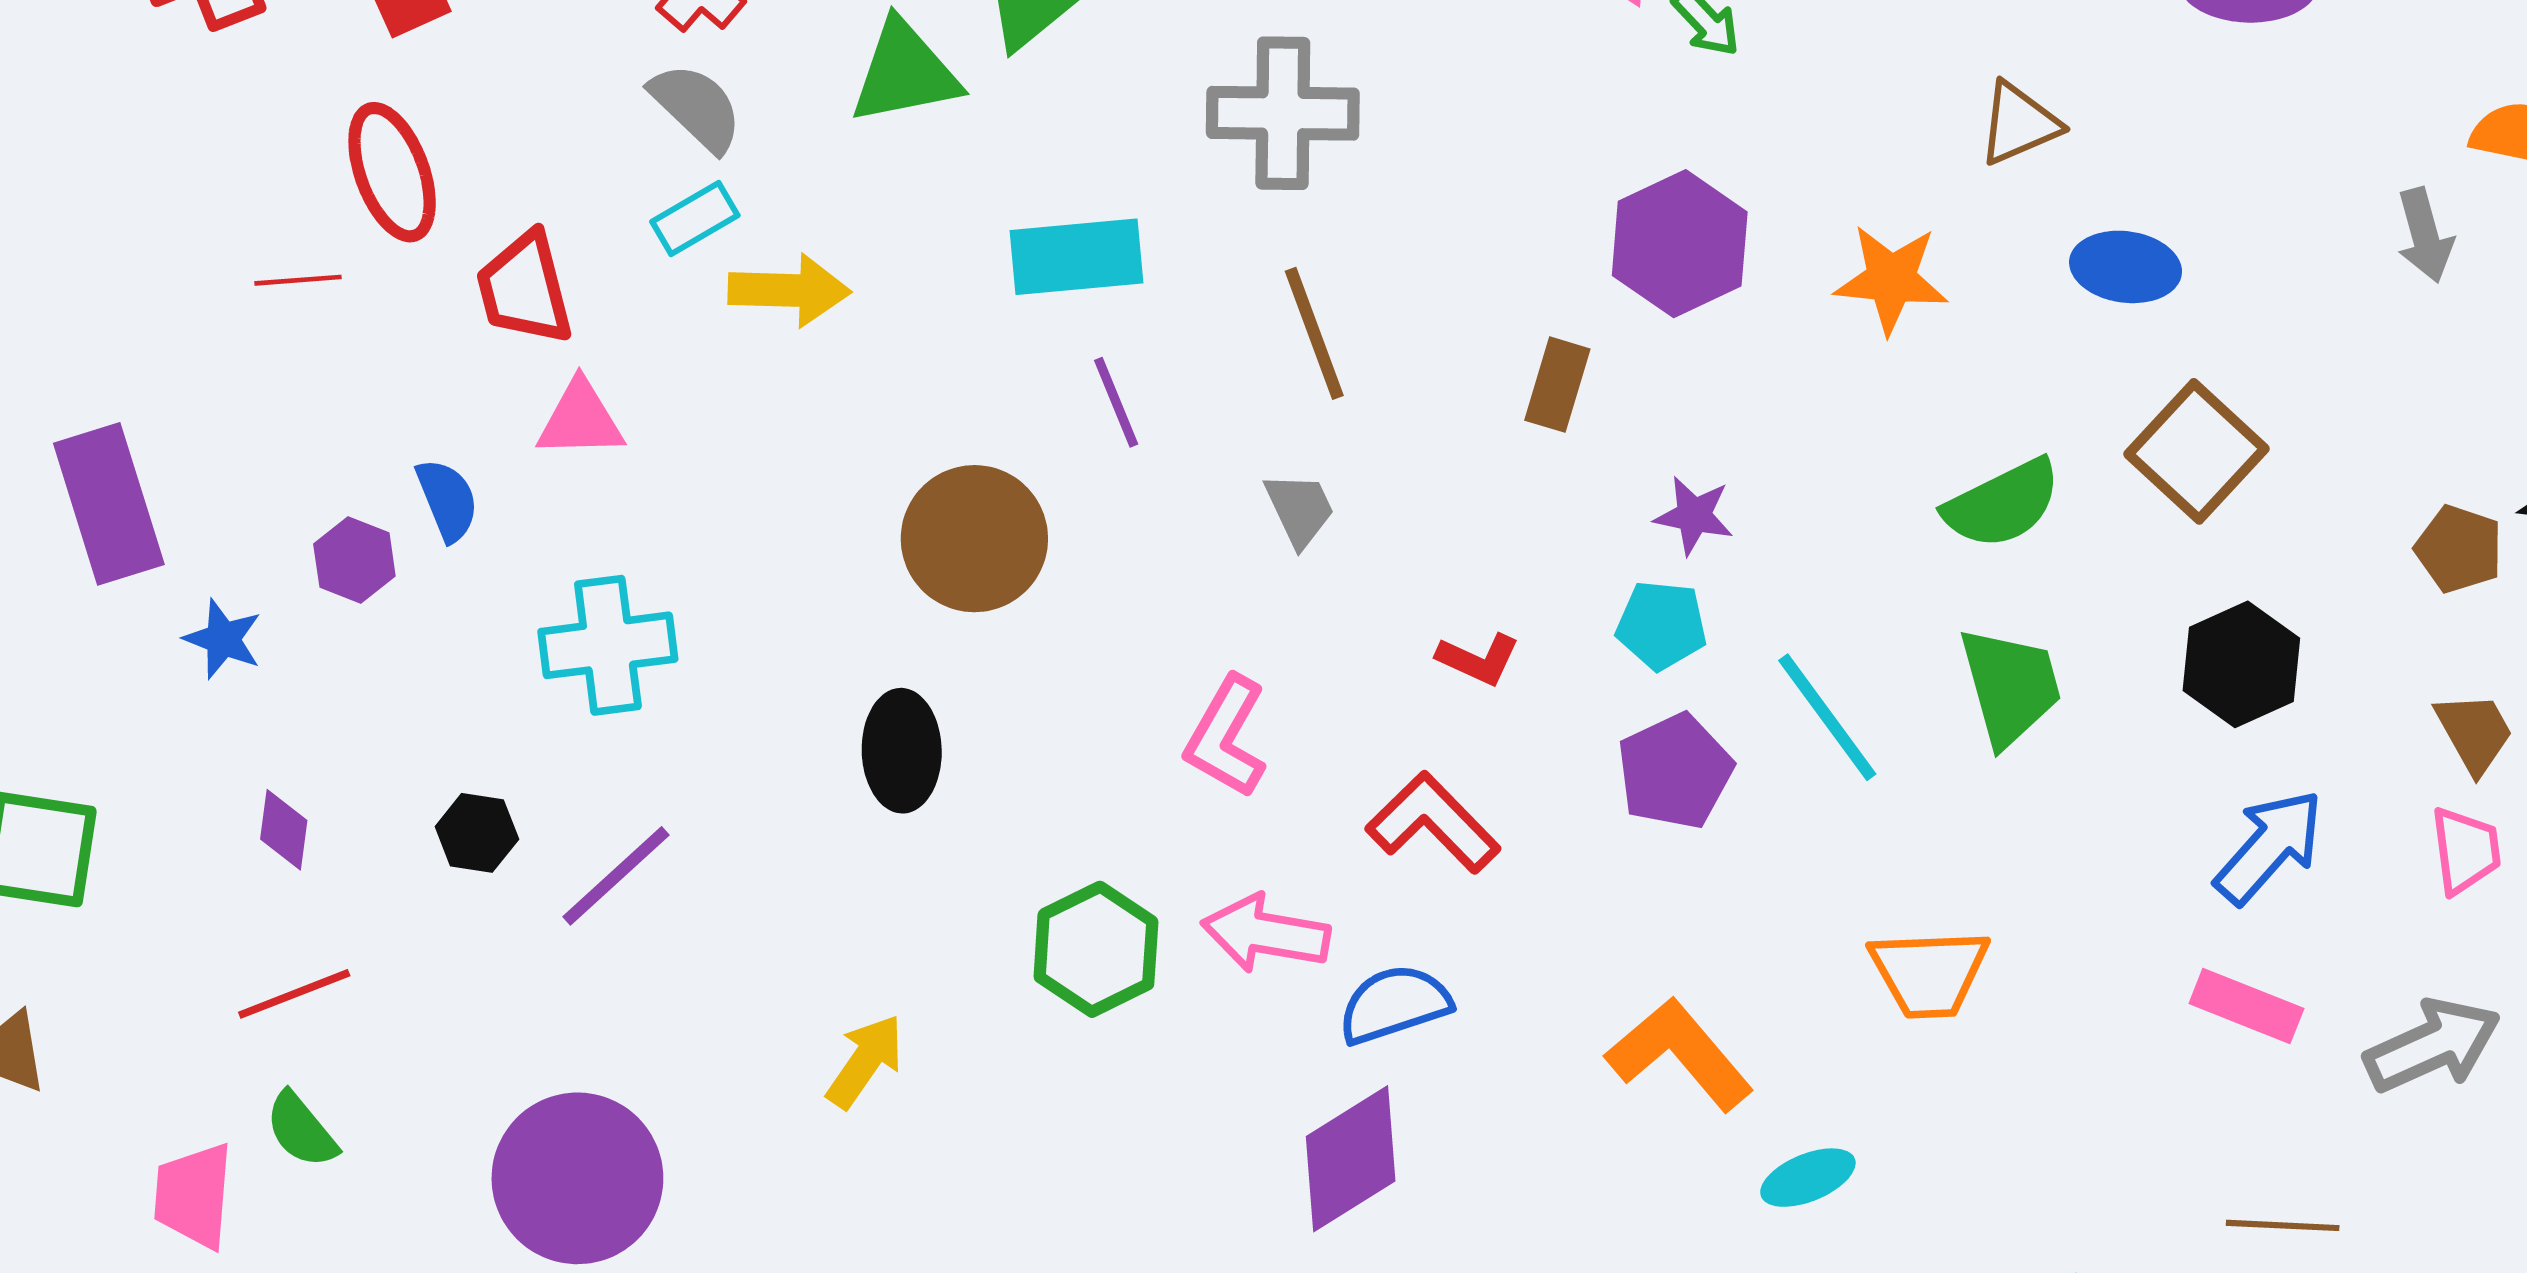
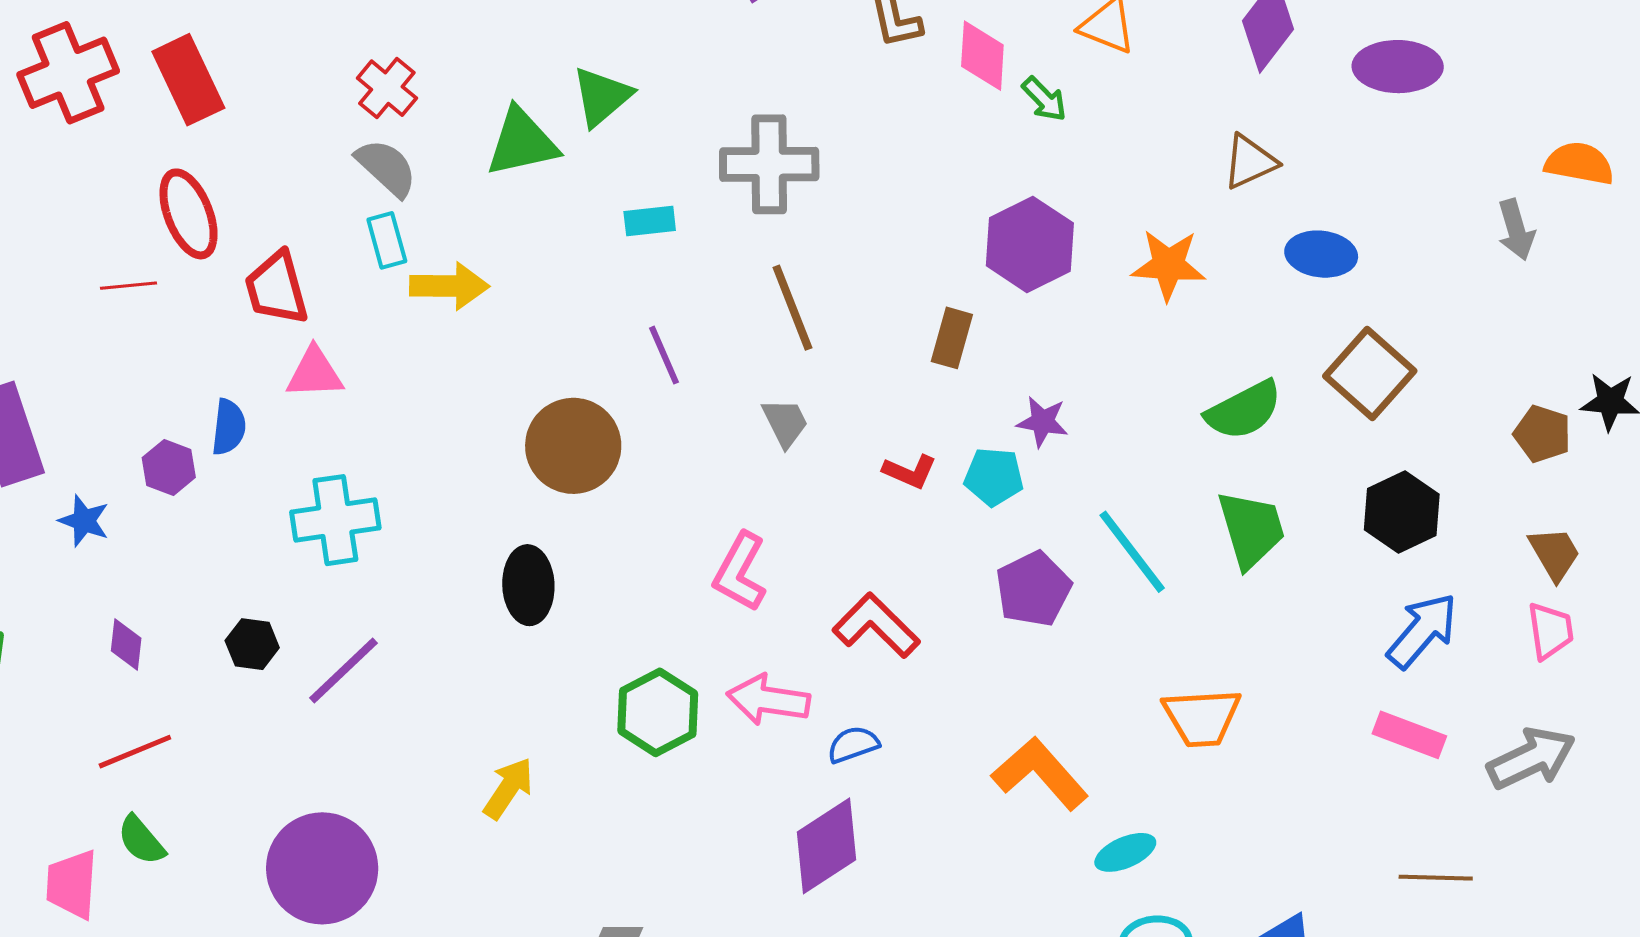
cyan rectangle: (695, 219) -> (387, 240), turned -74
cyan rectangle: (1076, 257) -> (650, 221), moved, size x0.6
blue semicircle: (447, 500) -> (229, 427), turned 30
cyan pentagon: (1662, 625) -> (994, 477), moved
red L-shape: (1478, 659) -> (910, 472), moved
blue semicircle: (1394, 1004) -> (853, 744), size x0.7

